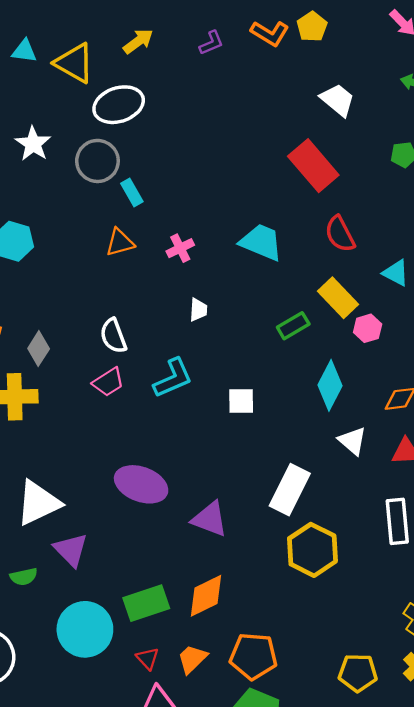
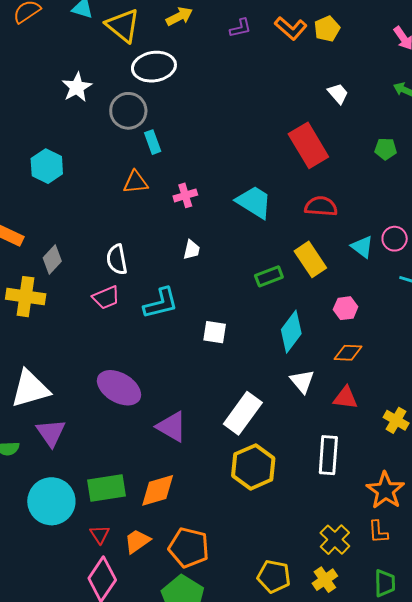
white trapezoid: (338, 100) -> (338, 94), size x0.7
red semicircle: (340, 234) -> (321, 206), turned 112
pink hexagon: (368, 328) -> (346, 308), moved

